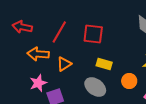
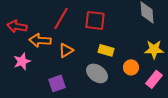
red arrow: (22, 27) -> (17, 26), moved
pink star: (38, 83) -> (22, 61), moved

